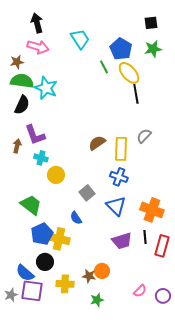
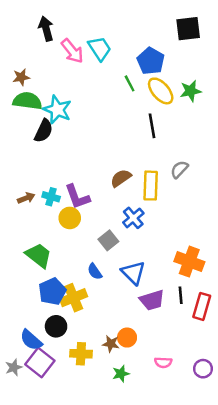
black square: (151, 23) -> (188, 29), size x1.5
pink arrow: (38, 47) -> (72, 51), moved, turned 35
green star: (153, 49) -> (191, 91), moved
black line: (136, 94) -> (152, 126), moved
black semicircle: (22, 105) -> (44, 131), moved
purple L-shape: (35, 135) -> (77, 197), moved
brown arrow: (17, 146) -> (26, 198), moved, turned 56
blue cross: (119, 177) -> (133, 218), moved, turned 30
blue triangle: (116, 206) -> (133, 273), moved
yellow cross: (59, 239) -> (73, 298), turned -35
purple square: (32, 291) -> (40, 362), turned 30
pink semicircle: (140, 291) -> (163, 362), moved, turned 48

